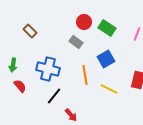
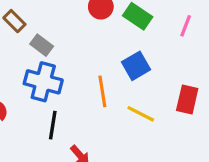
gray rectangle: (76, 42) -> (42, 45), moved
black line: (54, 96) -> (53, 125), turned -30

